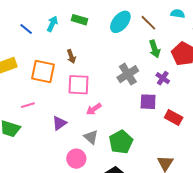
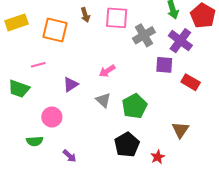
purple cross: (163, 78) -> (180, 41), size x1.6
pink square: (79, 85) -> (117, 18), moved
pink circle: (76, 159) -> (52, 117), moved

